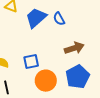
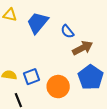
blue semicircle: (59, 19) -> (67, 31), moved
blue square: (31, 61) -> (32, 77), moved

